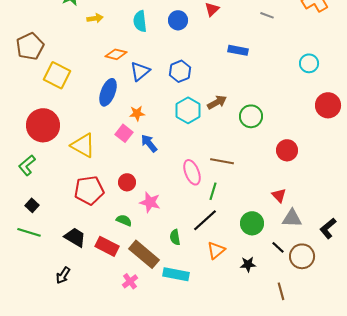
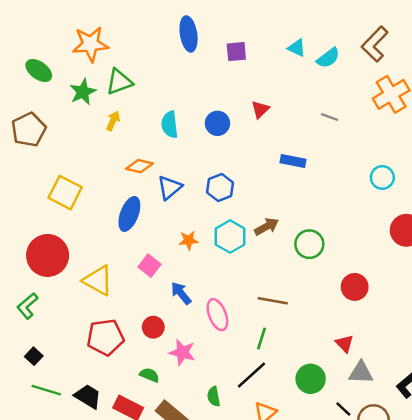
yellow arrow: (95, 18) -> (113, 121), turned -56
brown pentagon: (30, 46) -> (29, 130), moved
orange star: (137, 113) -> (189, 240), moved
blue arrow: (149, 143) -> (181, 293), moved
pink ellipse: (192, 172) -> (217, 315), moved
green line: (29, 232) -> (46, 390), moved

